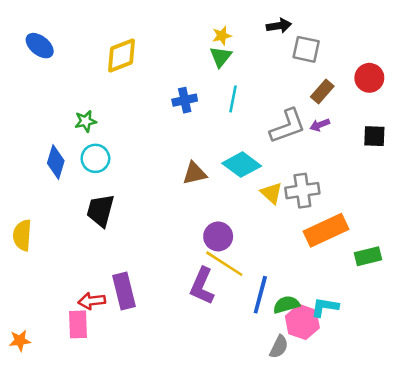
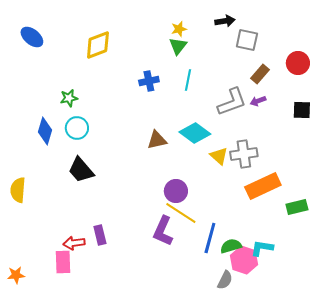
black trapezoid: (100, 210) -> (81, 170), turned -56
purple rectangle: (124, 291) -> (100, 235), size x0.7

